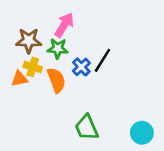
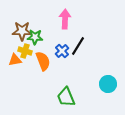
pink arrow: (64, 25) -> (65, 19), moved, turned -30
green star: (58, 49) -> (35, 37), moved
cyan circle: (142, 133) -> (108, 84), moved

